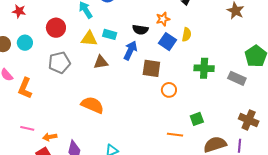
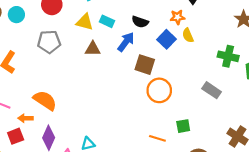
orange star: (163, 19) -> (177, 17), moved
yellow semicircle: (187, 35) -> (188, 35), turned 136
green cross: (204, 68) -> (228, 56), moved
gray rectangle: (237, 78) -> (212, 90), moved
orange circle: (169, 90) -> (159, 90), size x1.5
orange semicircle: (92, 105) -> (45, 100), moved

